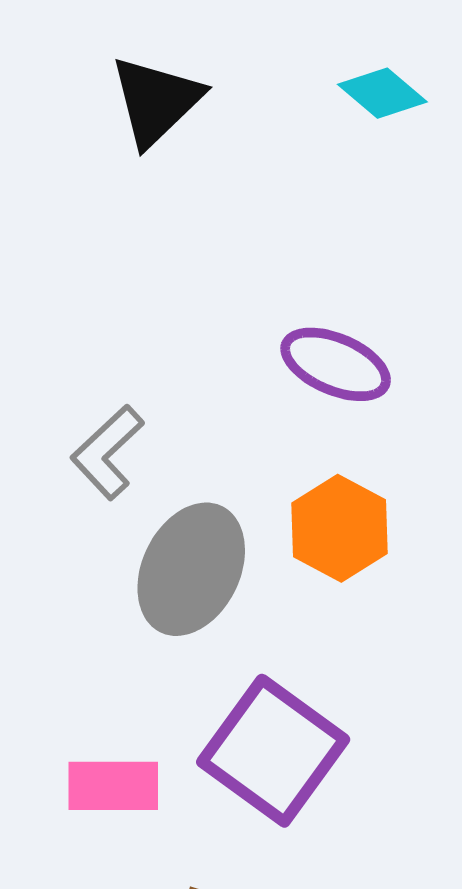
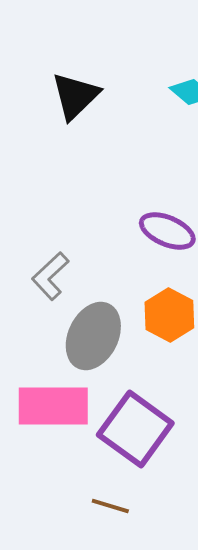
pink rectangle: (113, 786) -> (53, 406), moved, size x1.5

